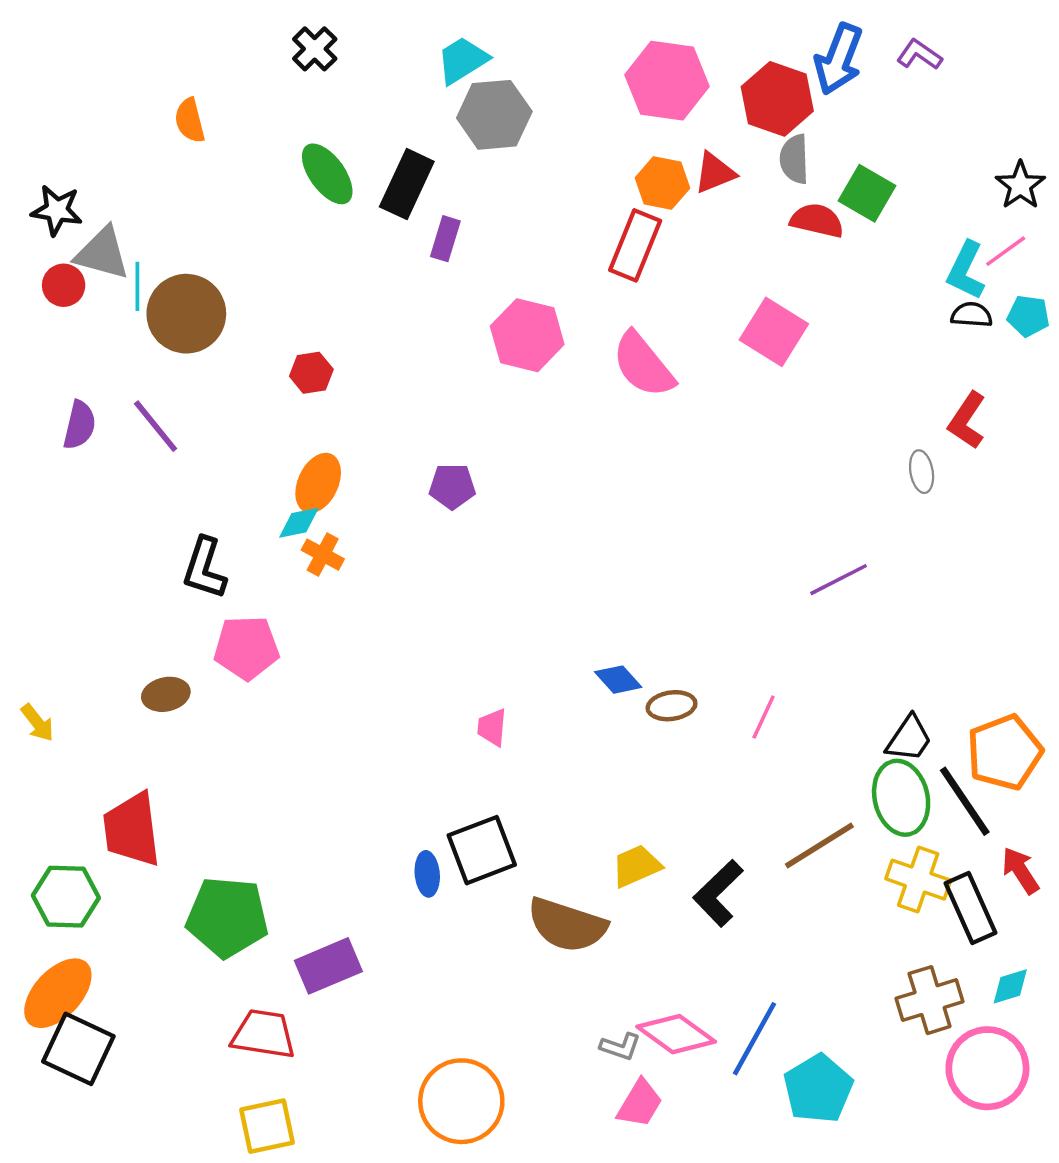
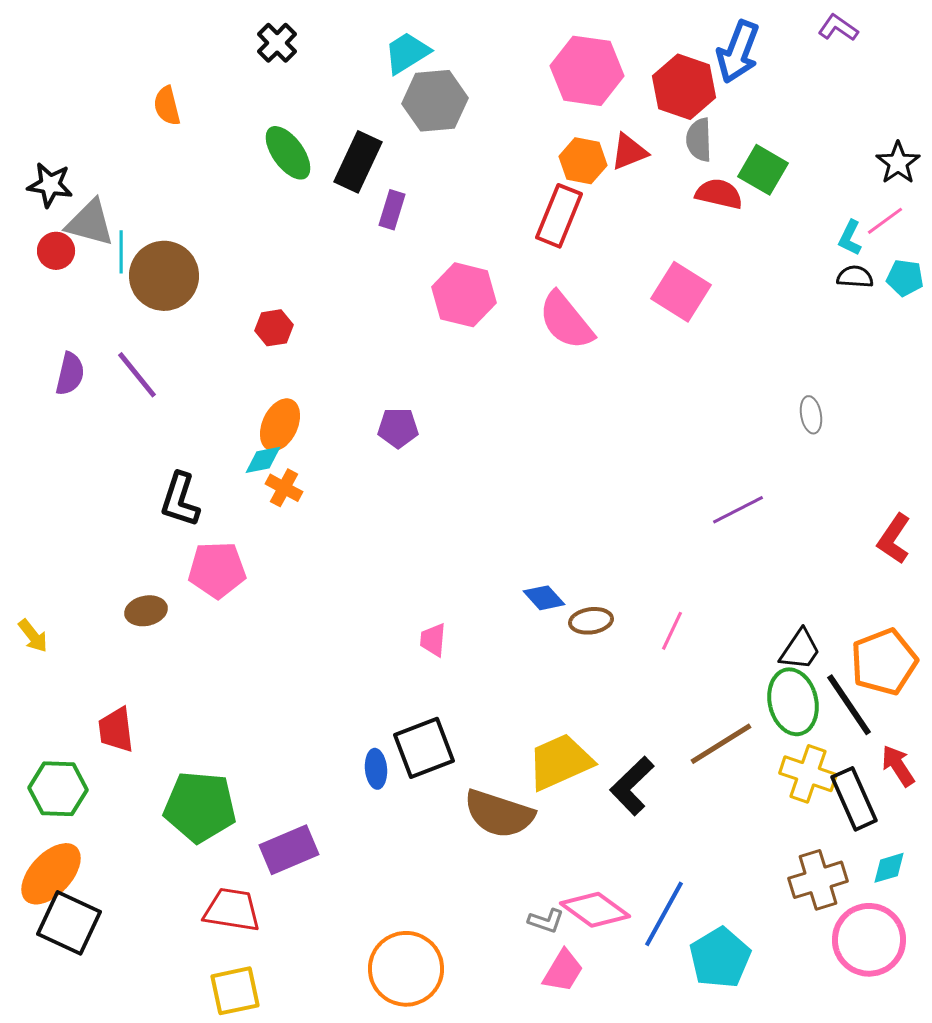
purple L-shape: (919, 55) -> (838, 28), moved
cyan L-shape: (966, 270) -> (850, 238), size x0.7
red L-shape: (967, 420) -> (894, 539), moved
red trapezoid: (132, 830) -> (116, 730), size x0.7
yellow trapezoid: (636, 866) -> (560, 762), size x1.5

